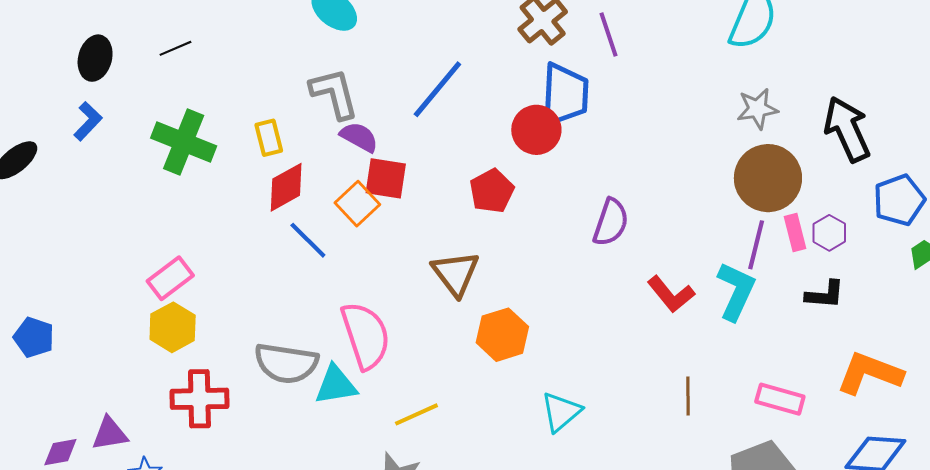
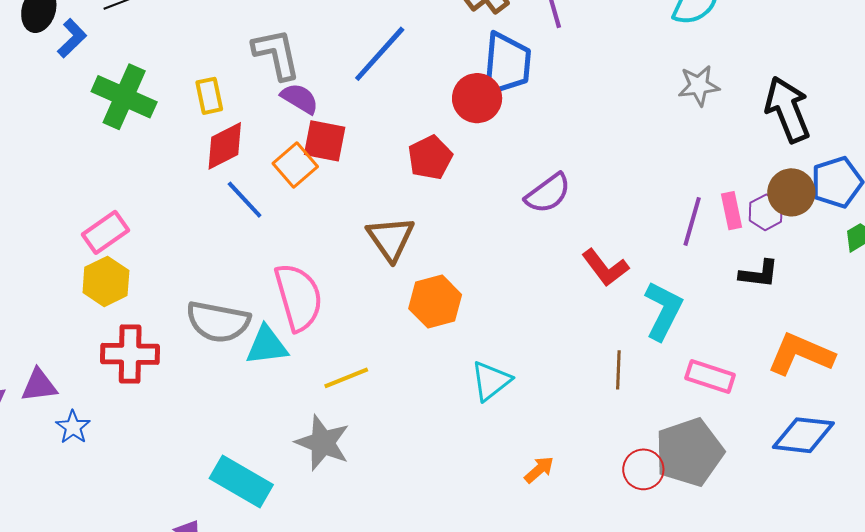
blue L-shape: (88, 121) -> (72, 38), moved
brown circle: (768, 178) -> (791, 192), moved, size x0.7
purple semicircle: (611, 222) -> (548, 193), turned 33
cyan L-shape: (736, 291) -> (663, 311), moved

